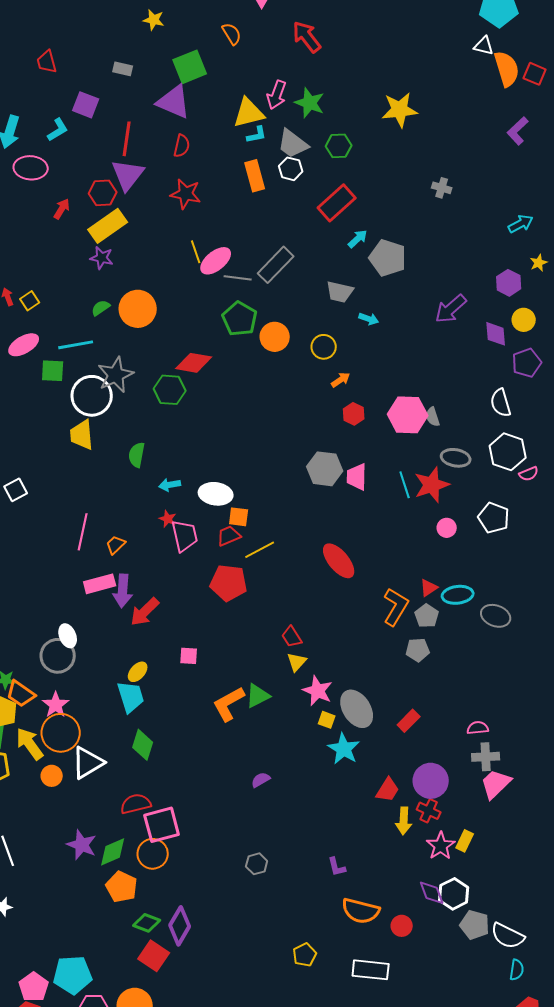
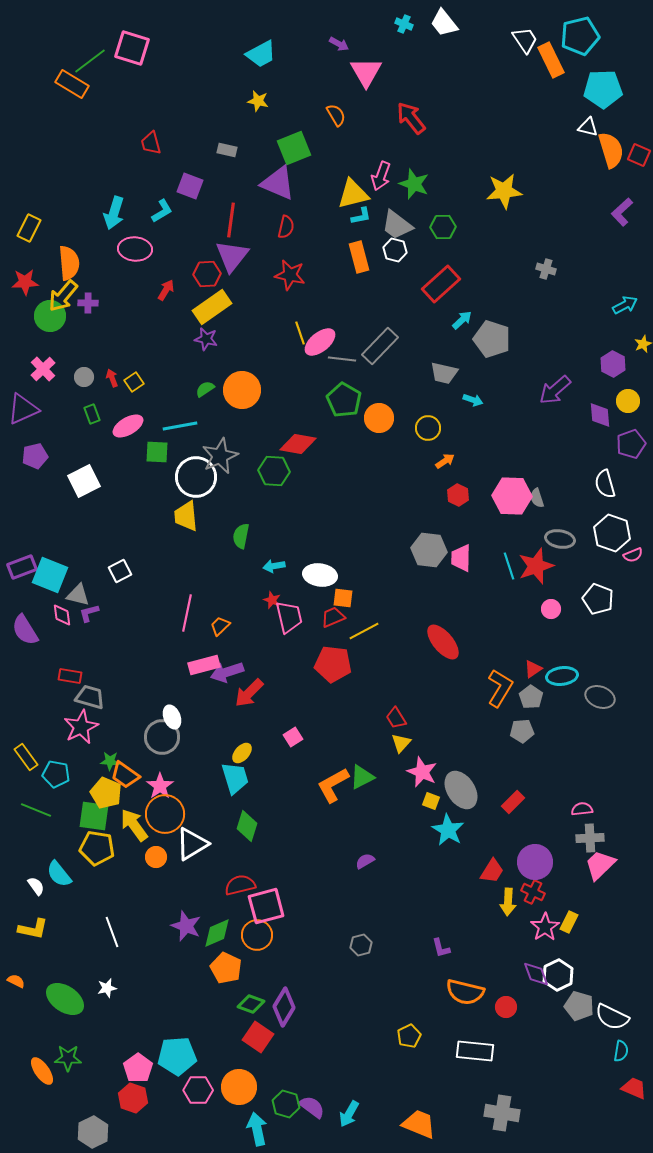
purple arrow: (123, 591) -> (227, 672), turned 68
pink square: (189, 656) -> (293, 737), turned -36

